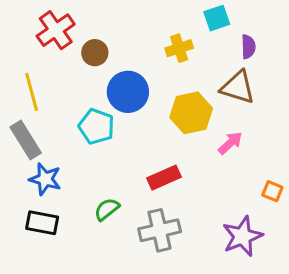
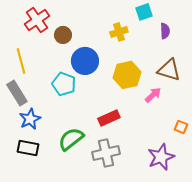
brown triangle: (238, 87) -> (169, 70), moved
blue star: (45, 179) -> (30, 119), turned 30
green semicircle: (107, 209) -> (71, 139), size x1.5

